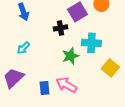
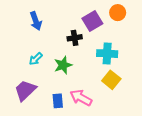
green star: (70, 56) -> (63, 65), moved
yellow square: (110, 68) -> (111, 80), moved

